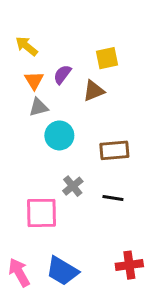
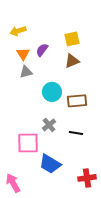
yellow arrow: (27, 46) -> (18, 31), turned -56
brown triangle: (94, 91) -> (72, 61), moved
cyan circle: (59, 135) -> (52, 92), moved
blue trapezoid: (62, 271) -> (50, 164), moved

